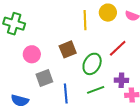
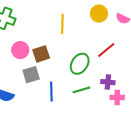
yellow line: (85, 20) -> (62, 24), moved
brown square: (68, 49) -> (41, 54), moved

